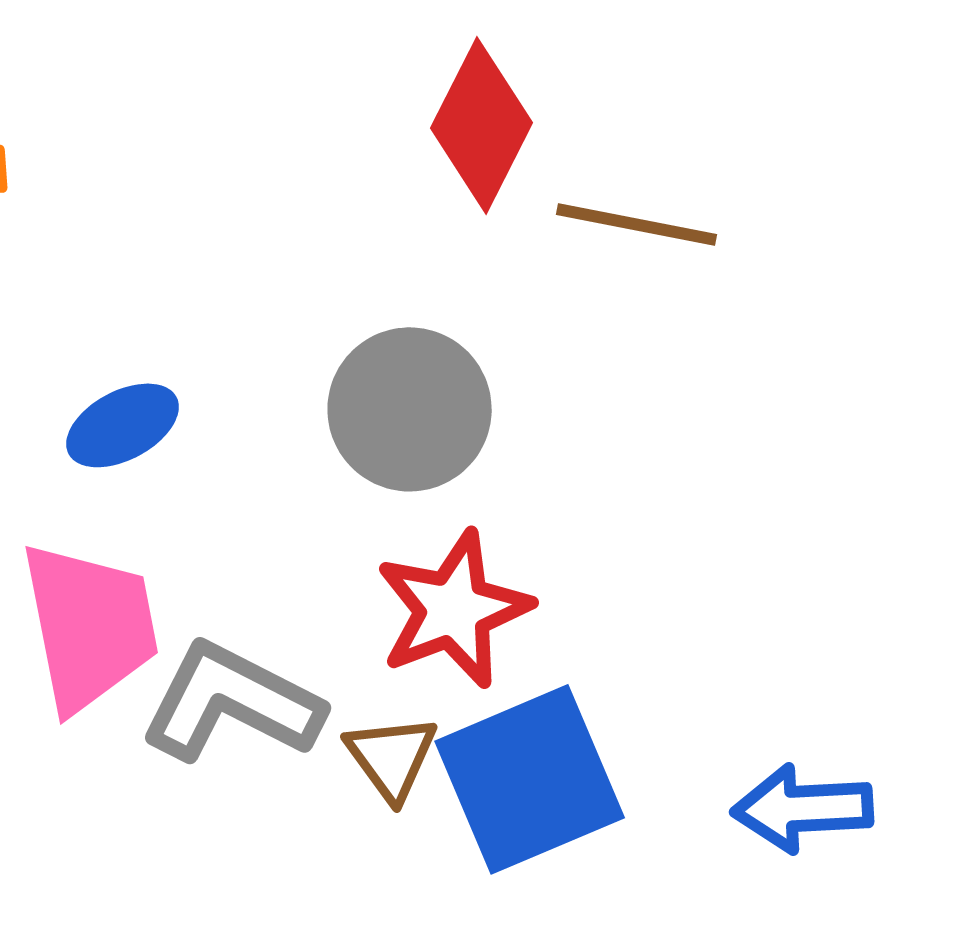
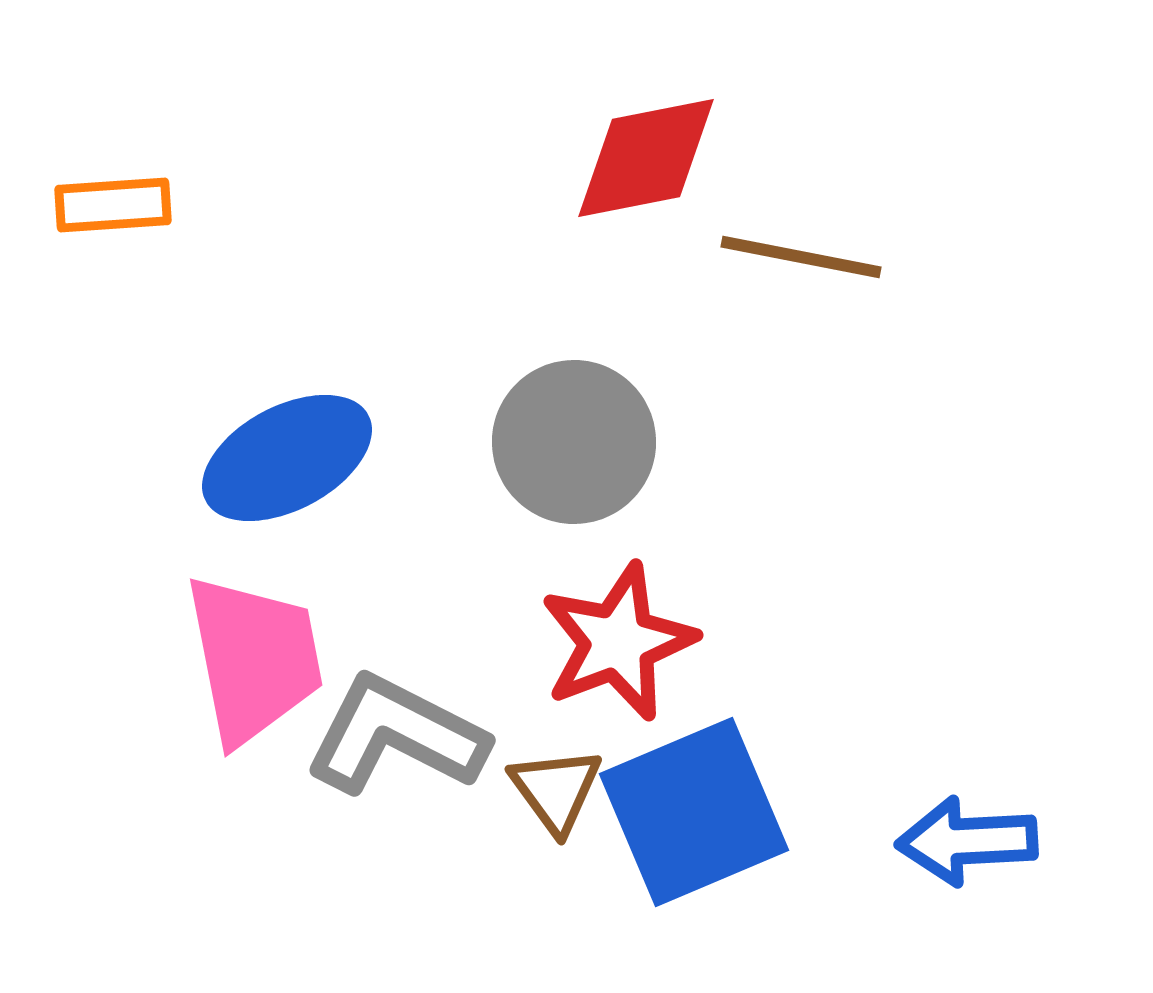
red diamond: (482, 125) -> (646, 158), turned 52
blue ellipse: (123, 425) -> (287, 458), size x1.5

